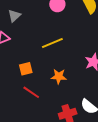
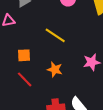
yellow line: (52, 43) -> (55, 35), turned 45

